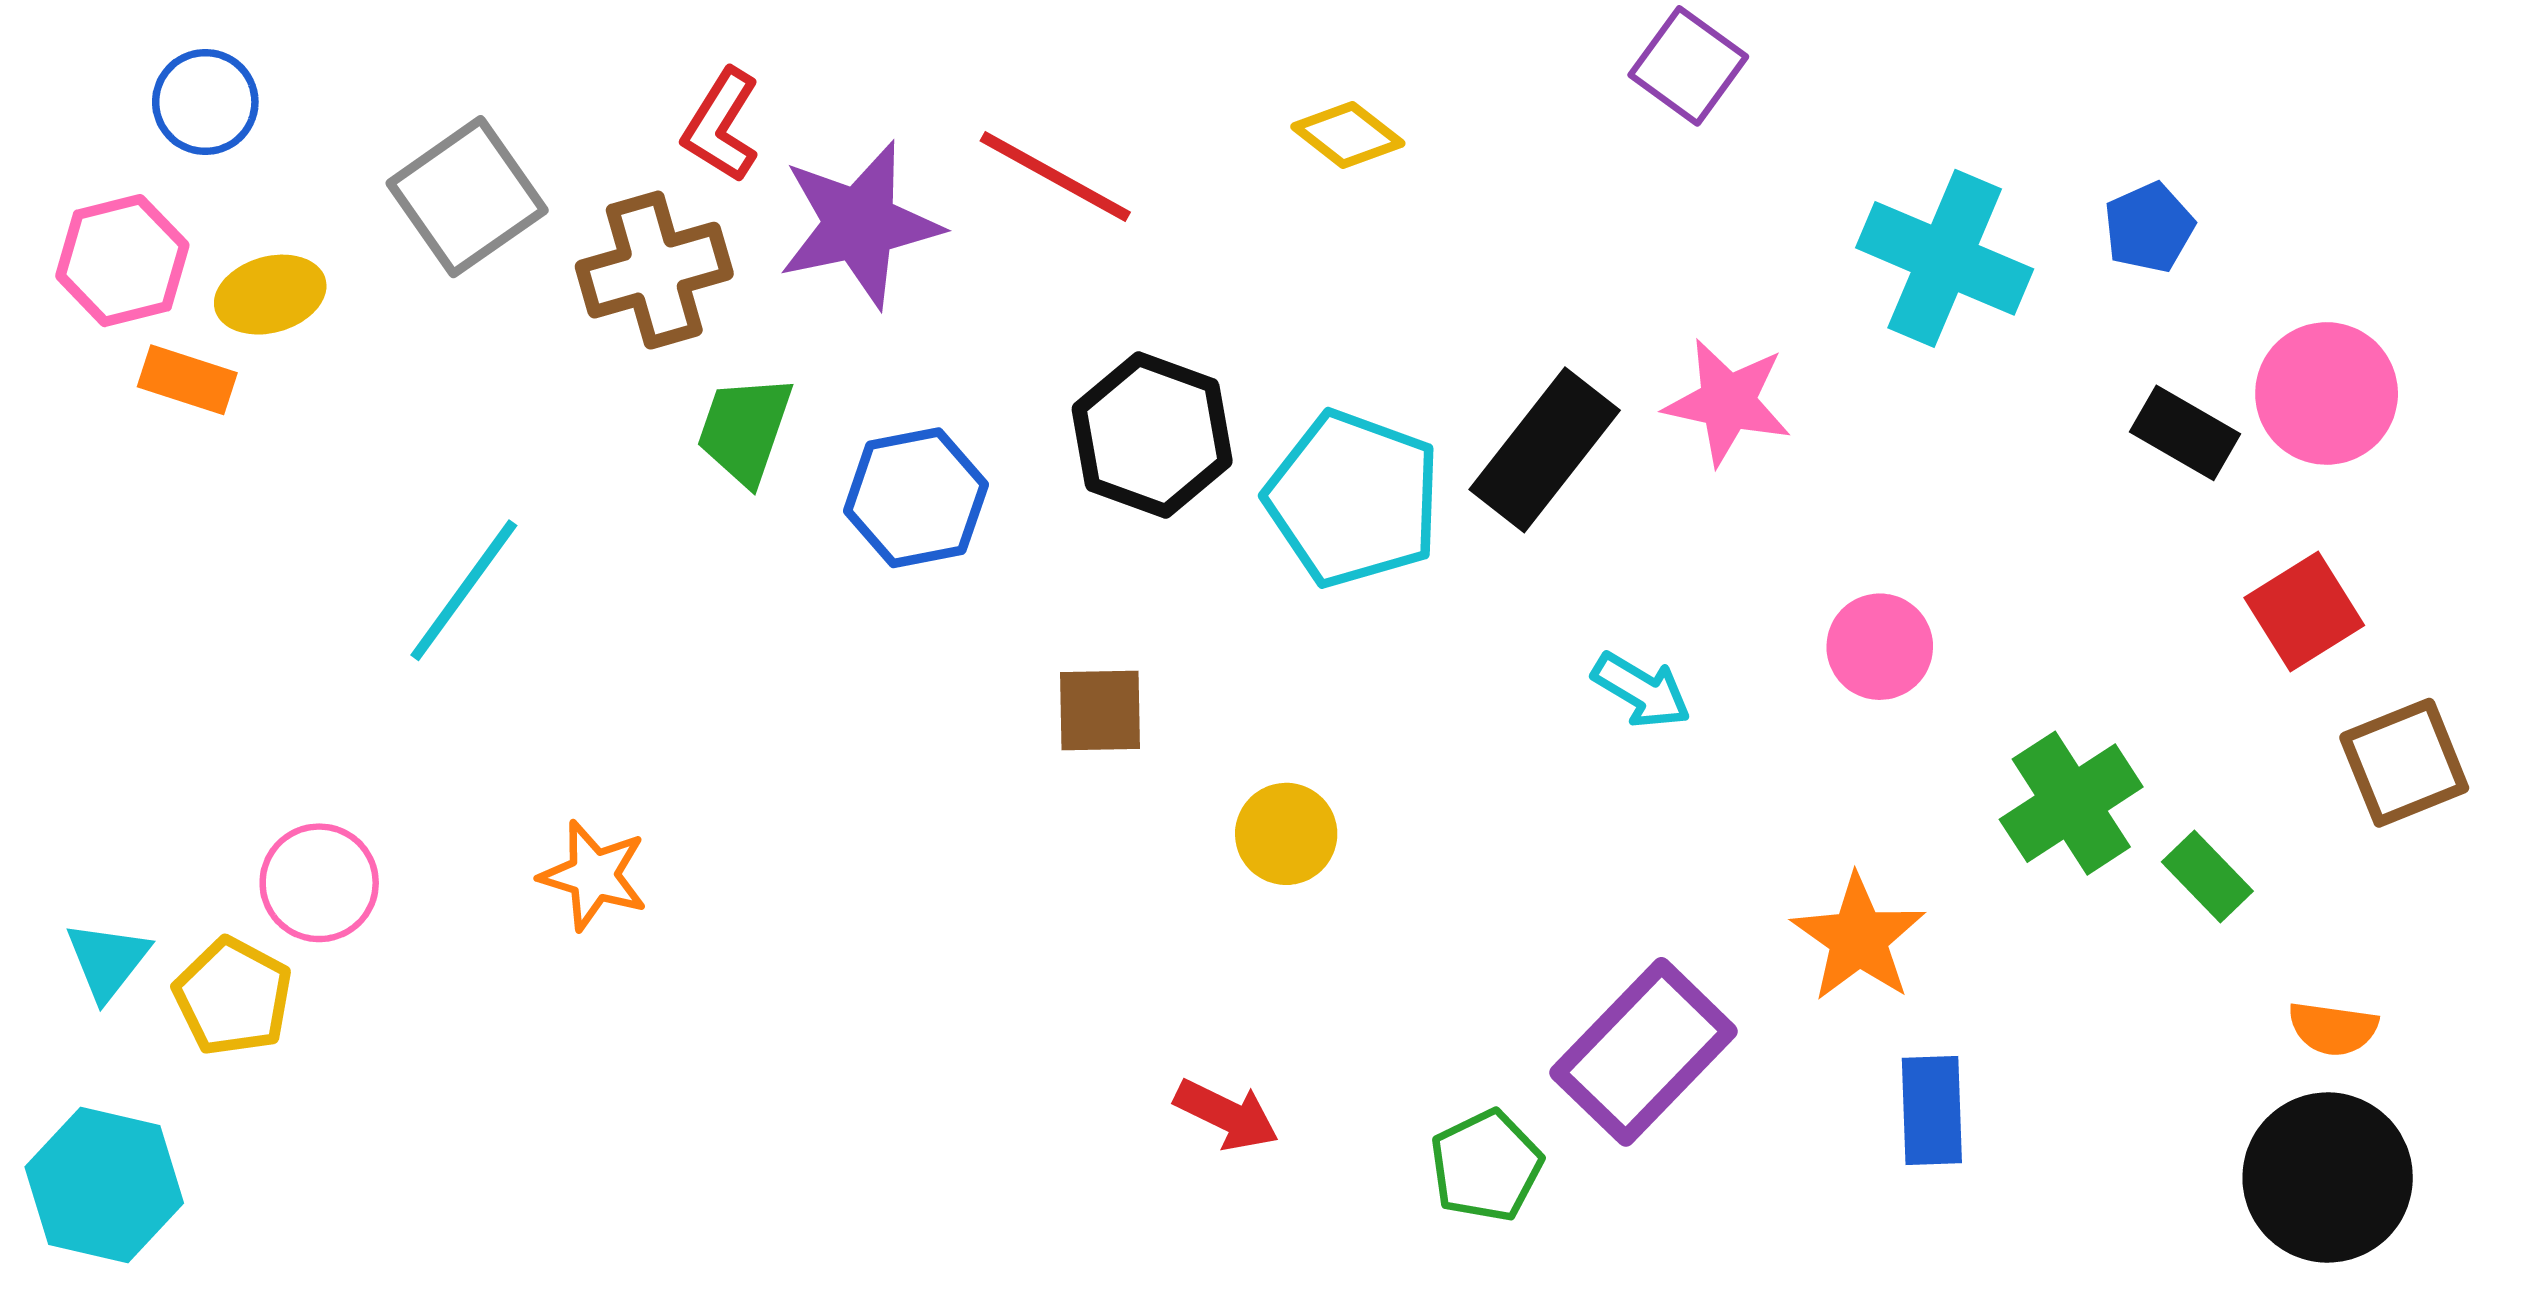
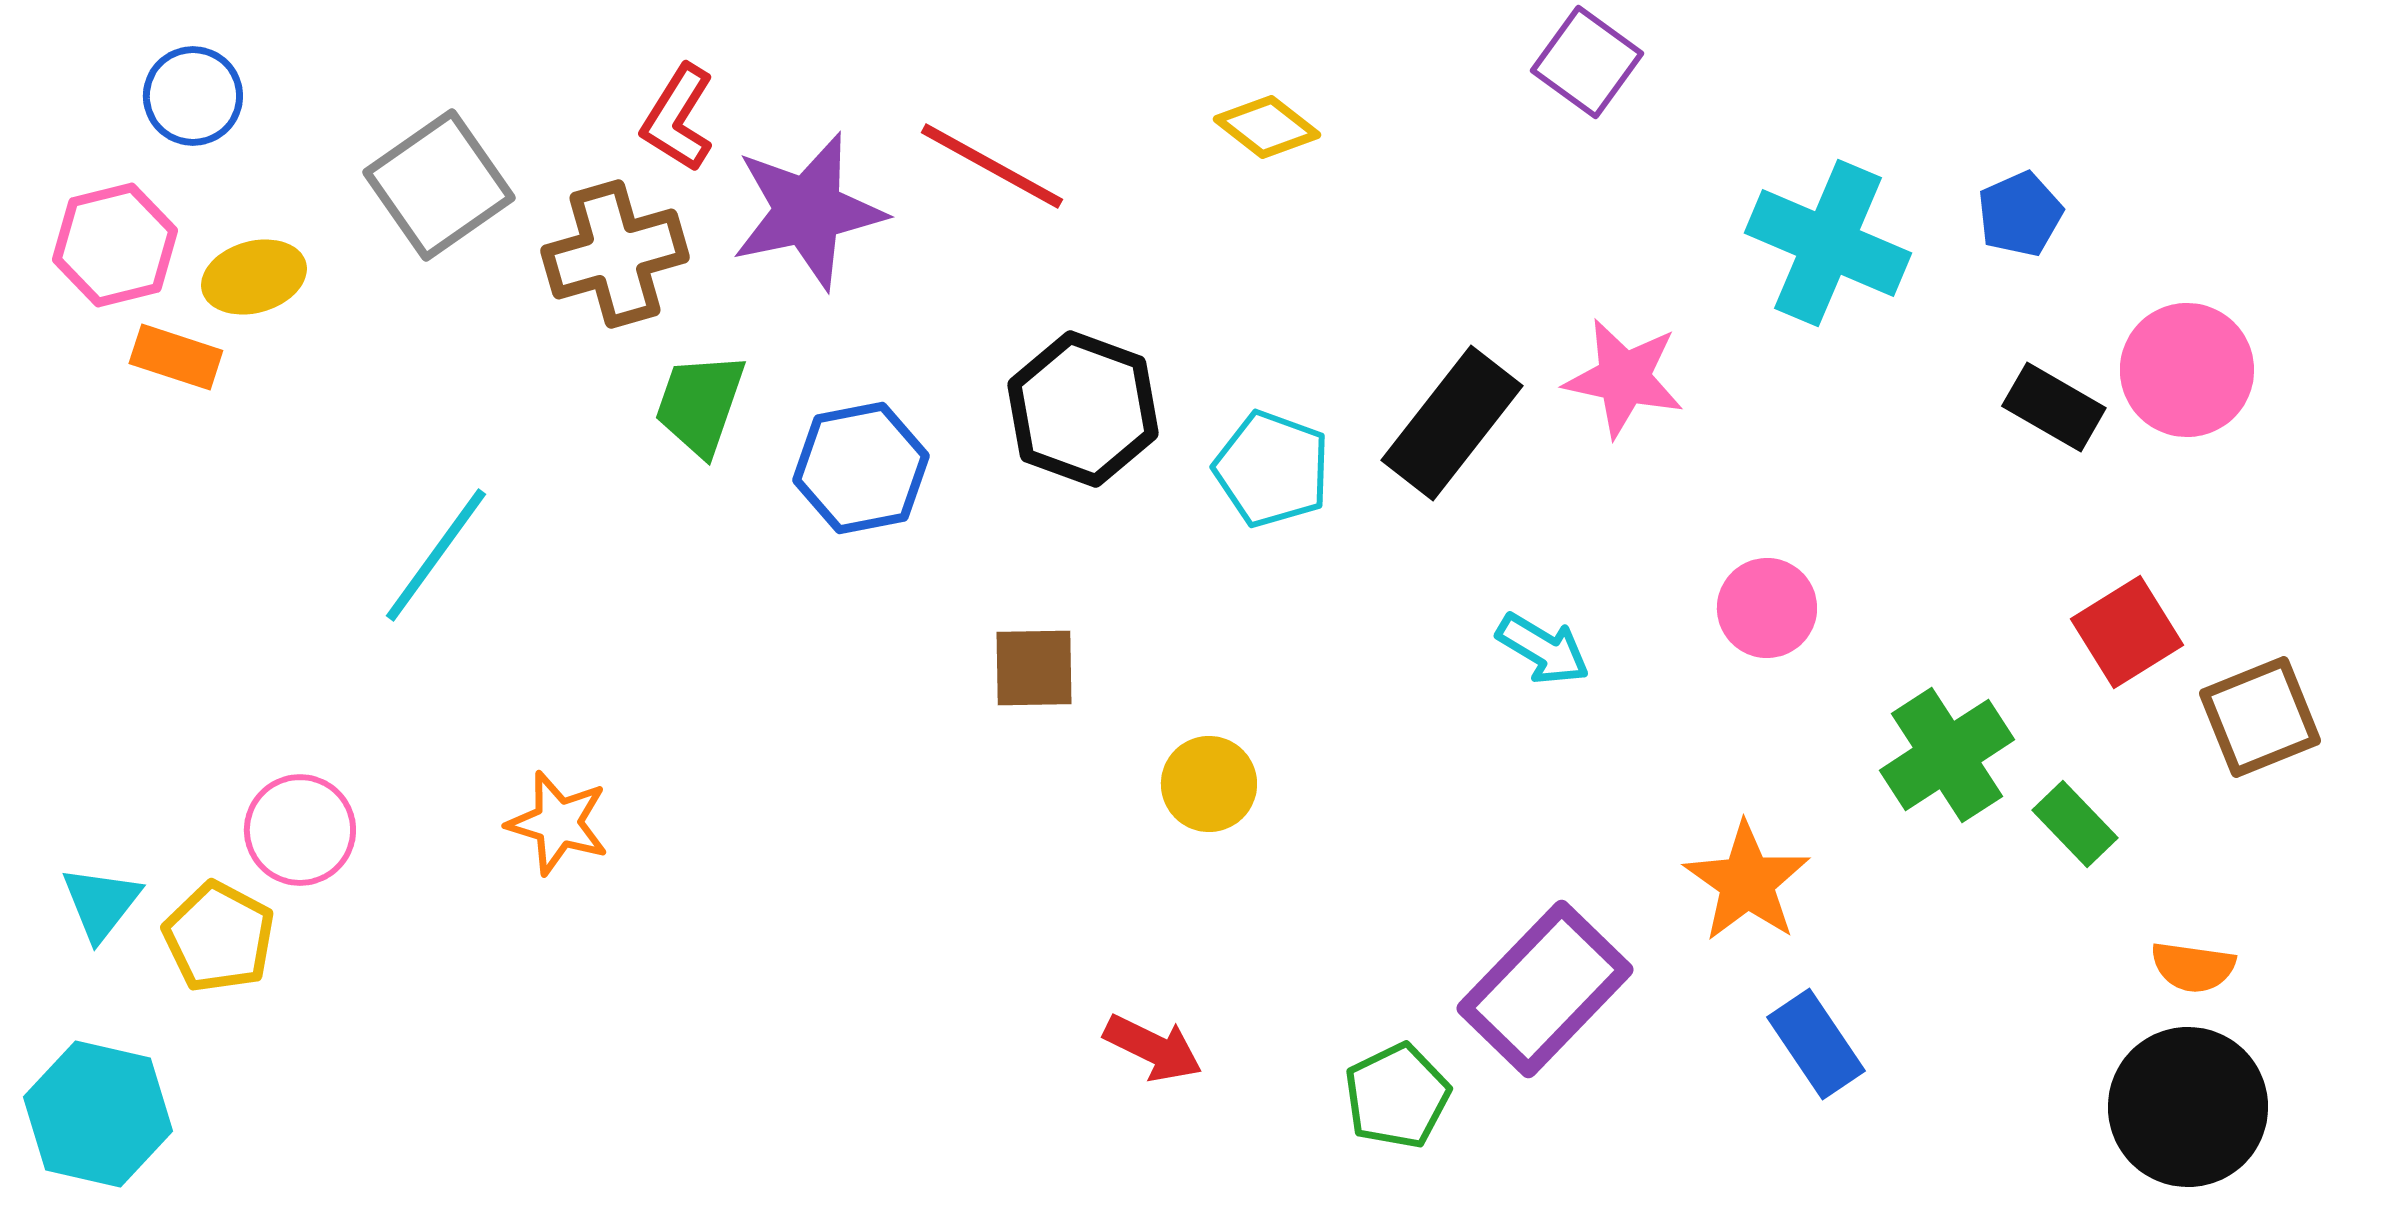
cyan pentagon: (1353, 499) -> (1272, 469), size x0.7
red square: (2304, 612) -> (2127, 632), moved
blue rectangle: (1932, 1110) -> (1816, 1044), turned -32

